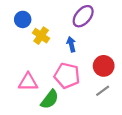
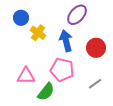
blue arrow: (71, 44) -> (66, 41), size x1.5
red circle: (104, 66) -> (96, 48), moved

